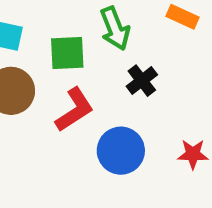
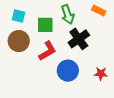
black cross: (142, 81) -> (79, 39), size x1.5

